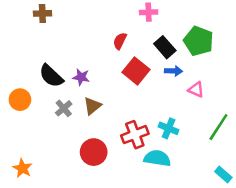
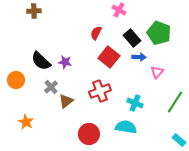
pink cross: (149, 12) -> (119, 10), turned 32
pink triangle: (196, 90) -> (157, 72), turned 48
brown triangle: (92, 106) -> (66, 101), moved
red cross: (135, 135) -> (100, 91), moved
red circle: (94, 152) -> (89, 134), moved
orange star: (22, 168) -> (26, 122), moved

